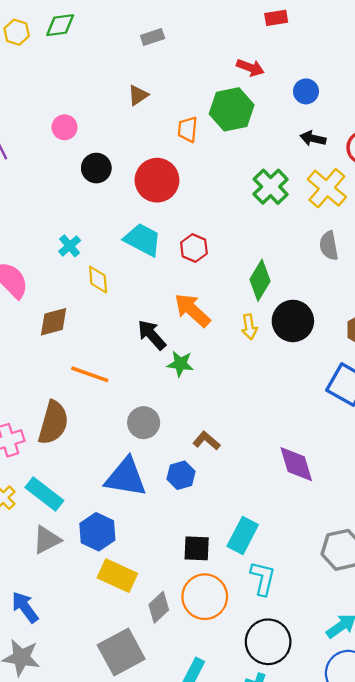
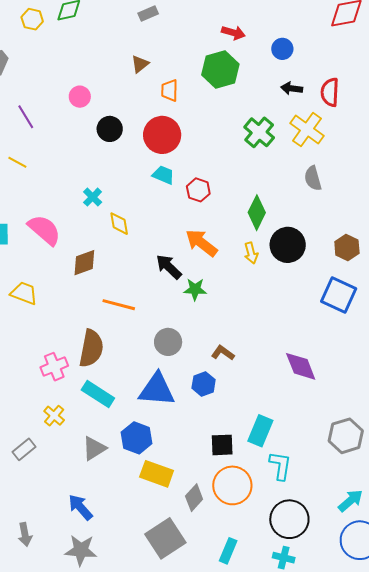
orange trapezoid: (188, 129) -> (170, 90), moved
cyan trapezoid: (143, 240) -> (163, 175), moved, size x0.7
cyan rectangle: (44, 494) -> (98, 394), moved

